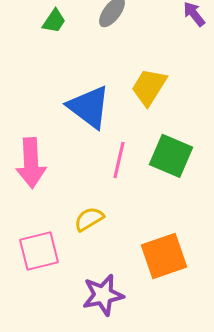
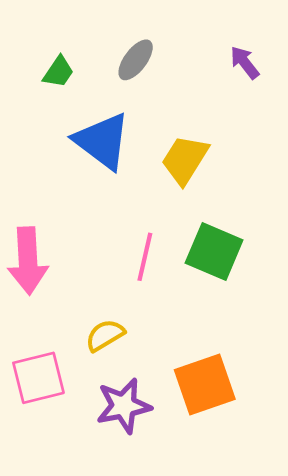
blue triangle: (89, 107) -> (102, 141), moved
purple star: (103, 295) -> (124, 406), moved

